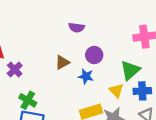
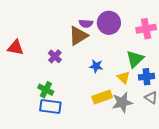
purple circle: (94, 55) -> (109, 23), moved, size x1.5
brown triangle: (62, 62) -> (78, 36), moved, size x1.5
purple cross: (15, 69) -> (55, 56), moved

